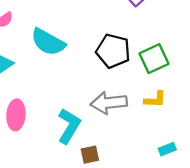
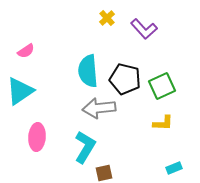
cyan semicircle: (48, 42) -> (88, 71), moved, turned 56
gray arrow: (109, 103) -> (99, 108), moved

